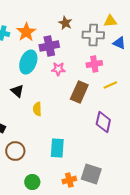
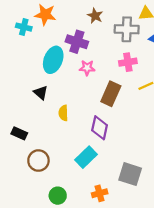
orange star: (26, 32) -> (45, 15), moved, turned -30
purple cross: (49, 46) -> (77, 42), turned 30
purple diamond: (103, 122) -> (100, 128), moved
cyan rectangle: (57, 148) -> (86, 157), turned 42
gray square: (91, 174) -> (130, 174), moved

